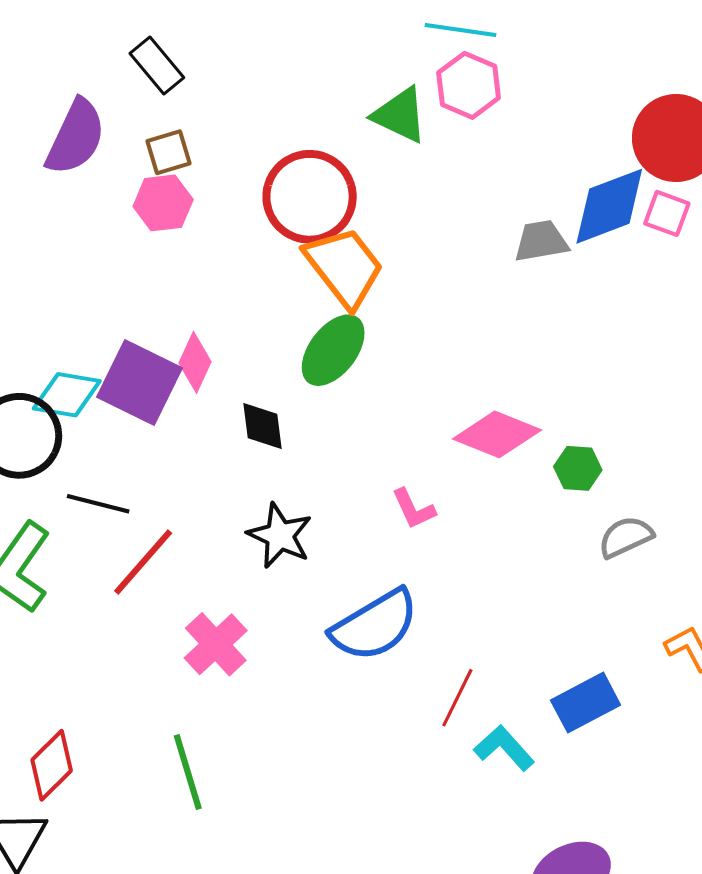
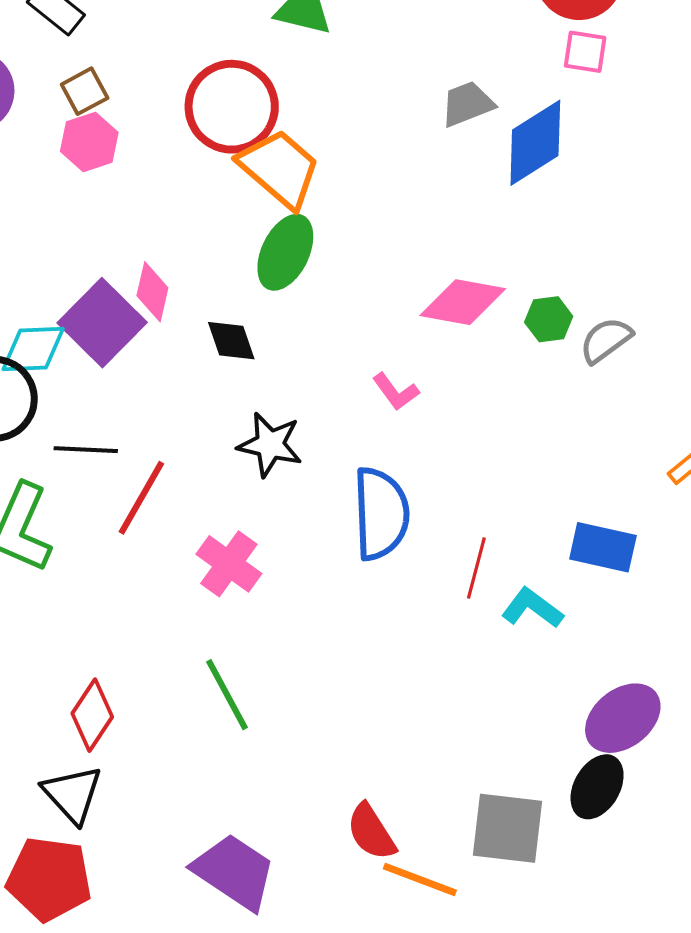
blue diamond: (609, 206) -> (535, 143), moved
purple square: (140, 382) -> (102, 323), turned 30
gray semicircle: (626, 537) -> (606, 340), moved
blue semicircle: (375, 625) -> (381, 514), turned -50
blue rectangle: (586, 703) -> (603, 547), turned 52

